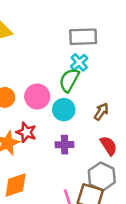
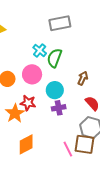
cyan cross: (79, 62) -> (40, 50), moved
cyan circle: (64, 110) -> (55, 90), moved

